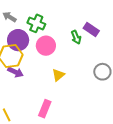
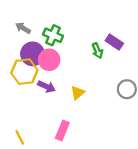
pink circle: (46, 46) -> (49, 60), moved
purple arrow: (15, 72) -> (46, 87), moved

